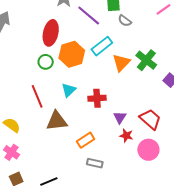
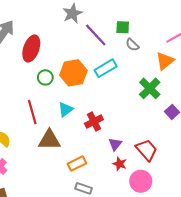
red ellipse: (51, 33) -> (31, 48), moved
orange triangle: (121, 63) -> (165, 61), moved
red cross: (97, 98) -> (94, 122), turned -30

